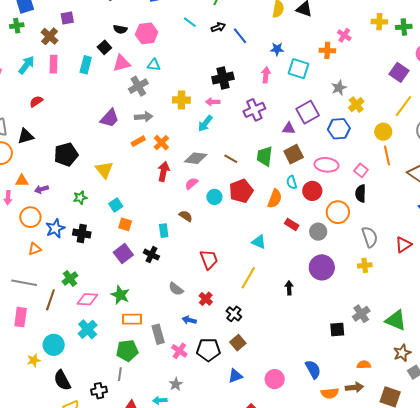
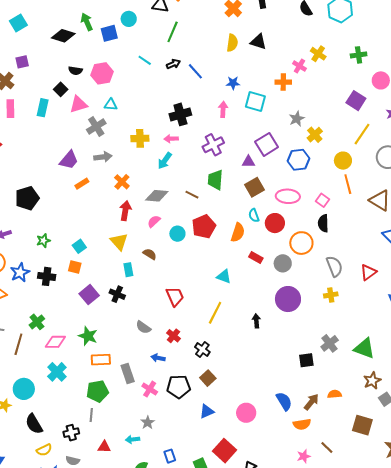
yellow cross: (379, 22) -> (318, 54), moved, turned 35
orange rectangle: (138, 141) -> (82, 184), moved
green trapezoid: (265, 156) -> (215, 180), moved
yellow triangle: (104, 170) -> (119, 242), moved
orange square: (125, 224) -> (75, 267), moved
brown arrow: (354, 387) -> (311, 402), moved, turned -42

